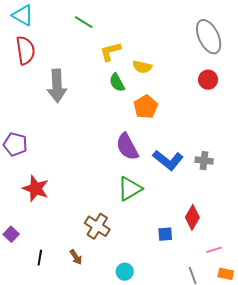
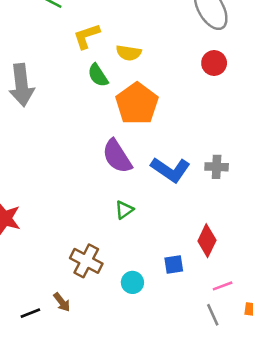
orange pentagon: (146, 107) -> (137, 104), size x1.4
green triangle: (130, 189) -> (124, 210), size x0.6
pink line: (214, 250) -> (223, 286), moved
black line: (40, 258) -> (30, 313), moved, turned 63
cyan circle: (125, 272) -> (132, 282), moved

